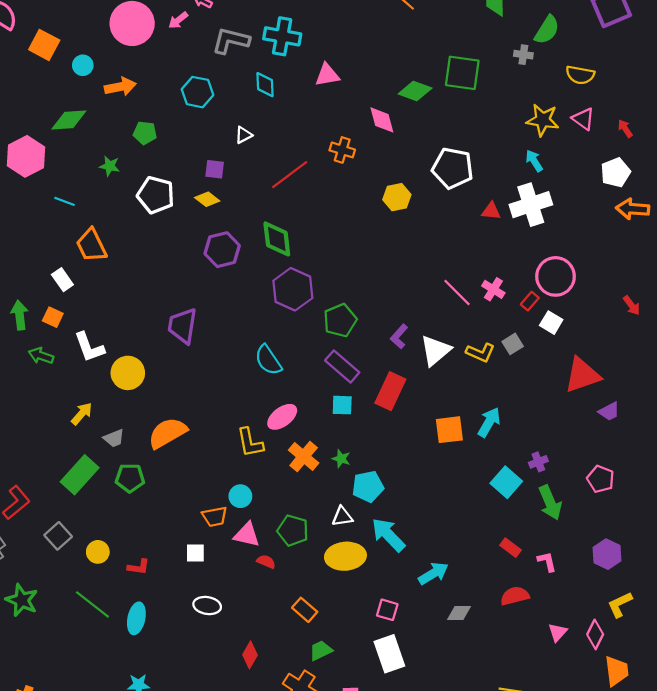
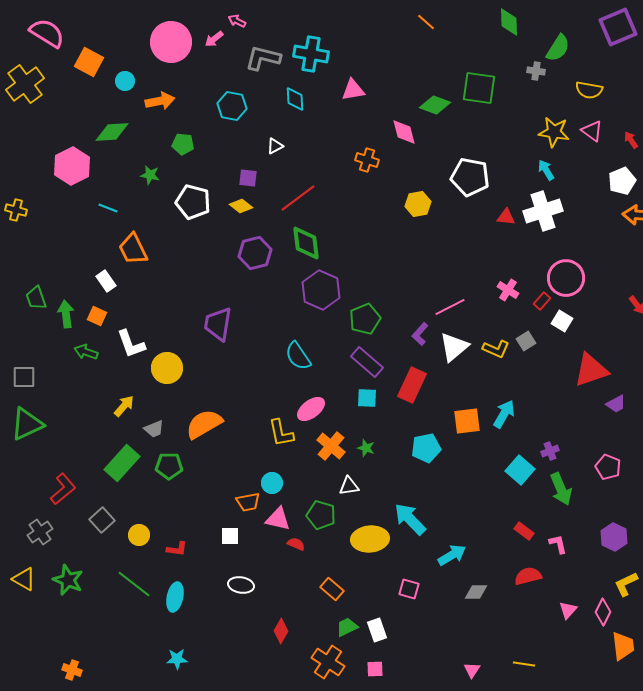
red line: (290, 175) -> (298, 198), moved
pink line: (457, 293) -> (450, 307), moved, turned -72
cyan pentagon: (368, 487) -> (426, 448), moved
white triangle: (342, 517) -> (349, 486), moved
white rectangle: (389, 654) -> (377, 630), moved, size x0.7

